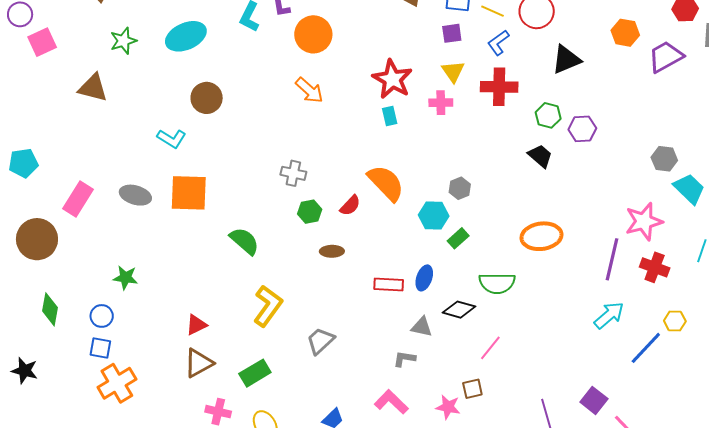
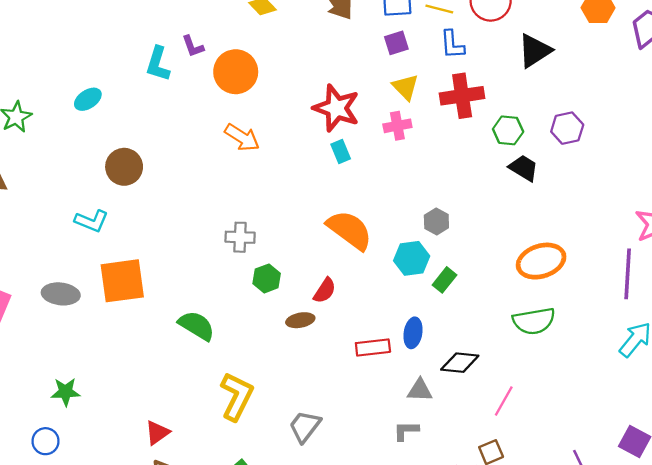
cyan ellipse: (186, 36) -> (88, 99), size x0.6
blue L-shape: (498, 43) -> (452, 45), turned -48
green hexagon: (548, 115) -> (508, 130), moved
red semicircle: (350, 205) -> (325, 291), moved
green semicircle: (497, 283) -> (534, 321), moved

